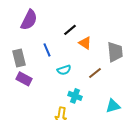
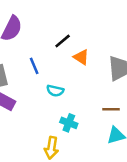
cyan semicircle: (64, 70) -> (55, 91), turned 32
brown line: (95, 73) -> (111, 109), moved, turned 40

